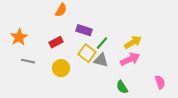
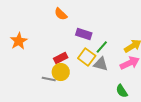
orange semicircle: (61, 10) -> (61, 14), turned 104
red rectangle: (56, 42) -> (61, 58), moved
gray line: (28, 61) -> (49, 79), moved

